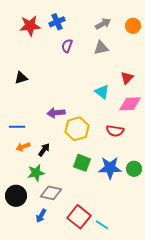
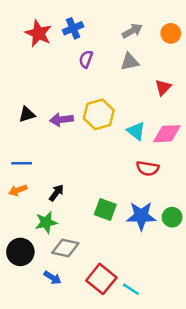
red star: (30, 26) -> (38, 33), turned 30
black triangle: (21, 78) -> (27, 114), moved
red triangle: (127, 78) -> (163, 87), moved
cyan triangle: (102, 92) -> (136, 131), moved
purple arrow: (56, 113) -> (62, 120), moved
yellow hexagon: (77, 129) -> (99, 114), moved
orange arrow: (23, 147) -> (18, 190), moved
blue arrow: (41, 216) -> (53, 278), turned -88

